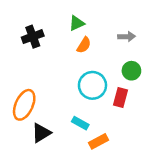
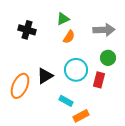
black cross: (33, 37) -> (27, 30), turned 36
gray arrow: (127, 37) -> (104, 30), size x1.5
black triangle: (41, 133) -> (45, 76), moved

